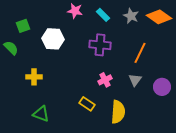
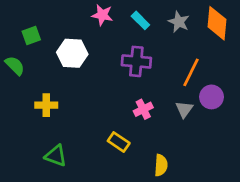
orange diamond: (159, 17) -> (217, 23), turned 60
purple circle: (162, 87) -> (212, 97), moved
yellow semicircle: (118, 112) -> (161, 165), moved, size x0.7

